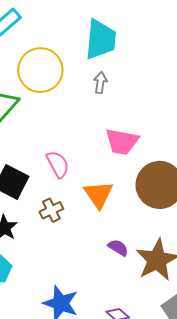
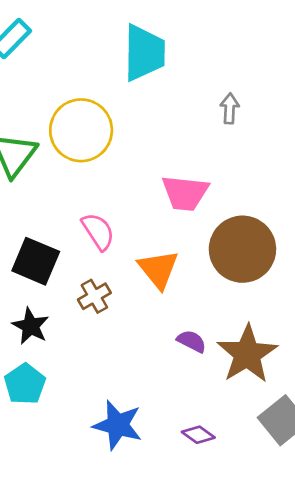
yellow circle: (40, 70) -> (81, 130), moved
gray arrow: (100, 83) -> (230, 108), moved

